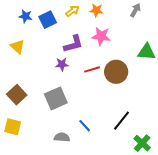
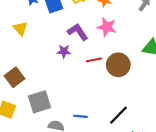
purple L-shape: (73, 44) -> (78, 32), turned -115
gray square: (56, 98) -> (39, 102), moved
blue line: (85, 126) -> (80, 116), turned -48

